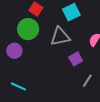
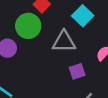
cyan square: (71, 12) -> (83, 16), turned -30

